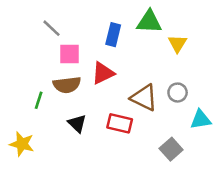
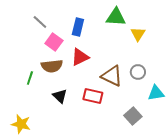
blue rectangle: (113, 35) -> (78, 27), moved
pink square: (69, 54) -> (54, 42), turned 36
yellow star: (22, 144) -> (21, 124), moved

